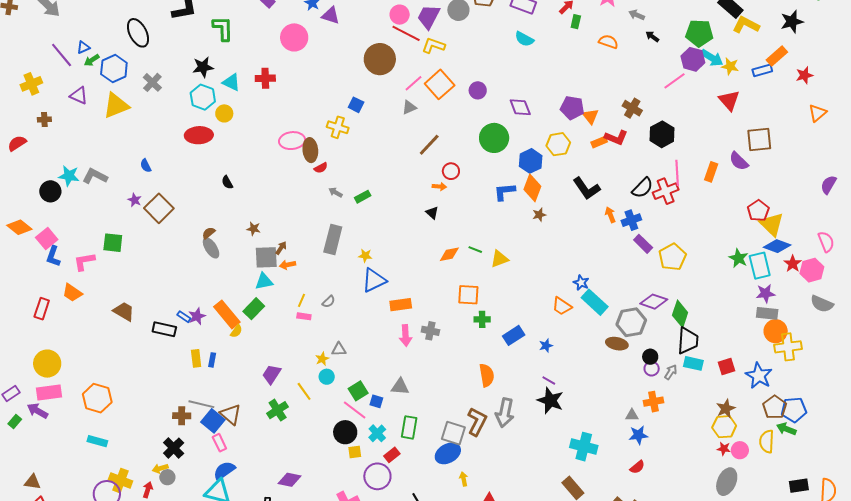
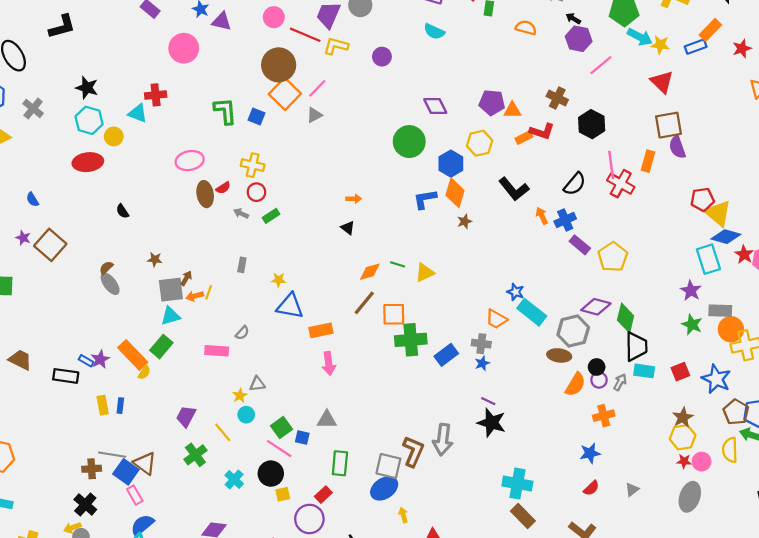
pink circle: (400, 15) -> (274, 17), moved
green L-shape: (223, 28) -> (225, 111), moved
purple hexagon: (693, 59) -> (579, 39), moved
black star: (203, 67) -> (87, 88), turned 30
cyan triangle: (231, 82) -> (138, 113), moved
orange square: (440, 84) -> (285, 94), moved
purple circle: (478, 90) -> (382, 57), moved
orange triangle: (590, 116) -> (512, 110), turned -48
yellow cross: (338, 127) -> (253, 165), moved
brown square: (759, 140) -> (668, 125), moved
brown line: (429, 145) -> (364, 303), moved
brown ellipse: (310, 150) -> (205, 194), moved
purple semicircle: (739, 161) -> (677, 147), turned 30
red circle: (451, 171) -> (256, 192), moved
red cross: (666, 191) -> (621, 184), moved, turned -35
red pentagon: (758, 211) -> (702, 199), turned 30
gray rectangle: (333, 239) -> (242, 265), size x0.5
green star: (739, 258) -> (692, 324), moved
blue triangle: (374, 280) -> (290, 306), turned 40
purple star: (766, 293) -> (691, 291), moved, turned -30
yellow line: (302, 300) -> (209, 292), moved
pink rectangle: (304, 316) -> (217, 351), size x1.5
green cross: (482, 319) -> (411, 340), size x1.8
gray cross: (430, 331) -> (481, 344), moved
orange semicircle: (487, 375) -> (575, 385), moved, turned 45
gray triangle: (632, 415) -> (632, 489), moved, turned -32
cyan cross: (377, 433) -> (234, 479), moved
cyan cross: (584, 447) -> (517, 484), moved

